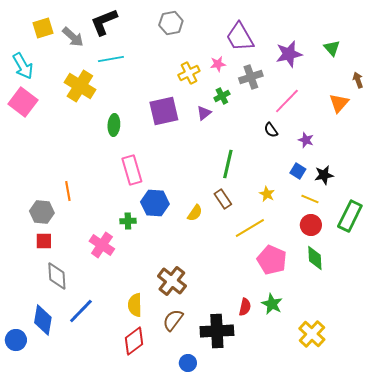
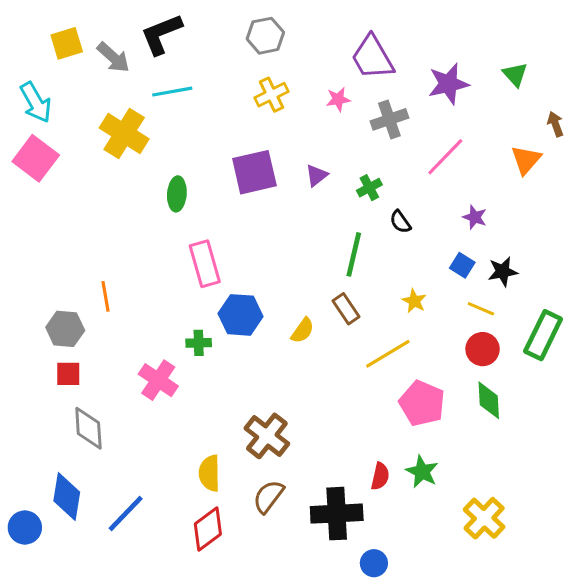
yellow cross: (189, 73) -> (272, 95), moved
green cross: (222, 96) -> (369, 188), moved
black semicircle: (271, 130) -> (400, 222), moved
blue line: (81, 311) -> (126, 514), moved
blue circle: (188, 363) -> (374, 563), moved

